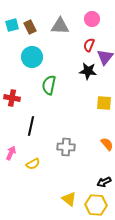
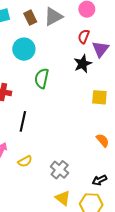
gray triangle: (60, 26) -> (53, 17), turned -30
brown rectangle: (30, 27) -> (30, 18), moved
black star: (88, 71) -> (83, 64), turned -30
gray cross: (66, 147) -> (60, 170), moved, turned 36

